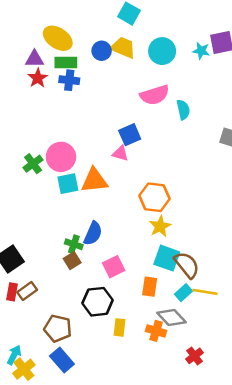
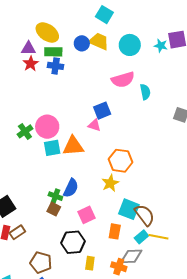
yellow star: (160, 226) -> (110, 183), moved
brown square: (72, 261) -> (54, 209), turned -32
gray diamond: (172, 317) -> (131, 256), turned -50

